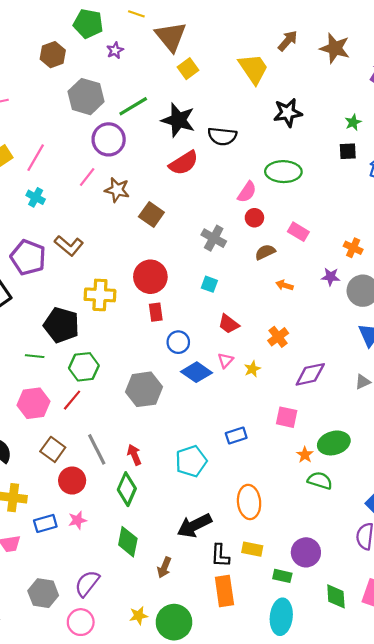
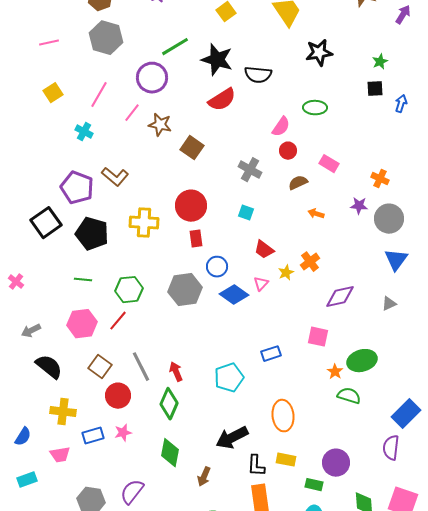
gray hexagon: (86, 97) -> (106, 38), moved
pink line: (36, 158) -> (99, 95), moved
green ellipse: (283, 172) -> (315, 108), size x0.7
black pentagon: (61, 325) -> (92, 234), moved
yellow star: (252, 369) -> (286, 273), moved
gray hexagon: (144, 389) -> (185, 290), moved

